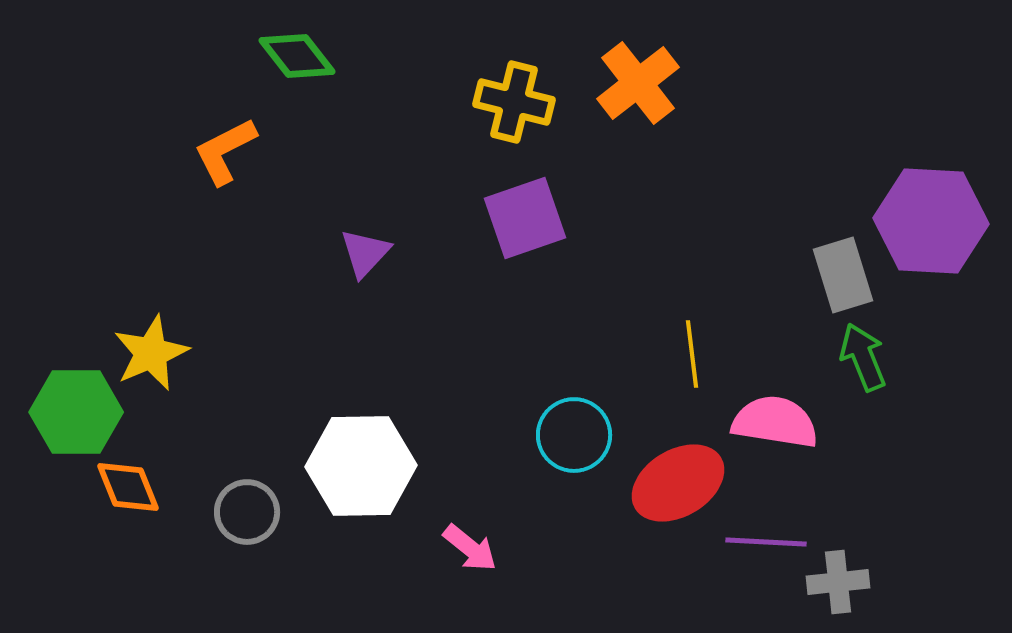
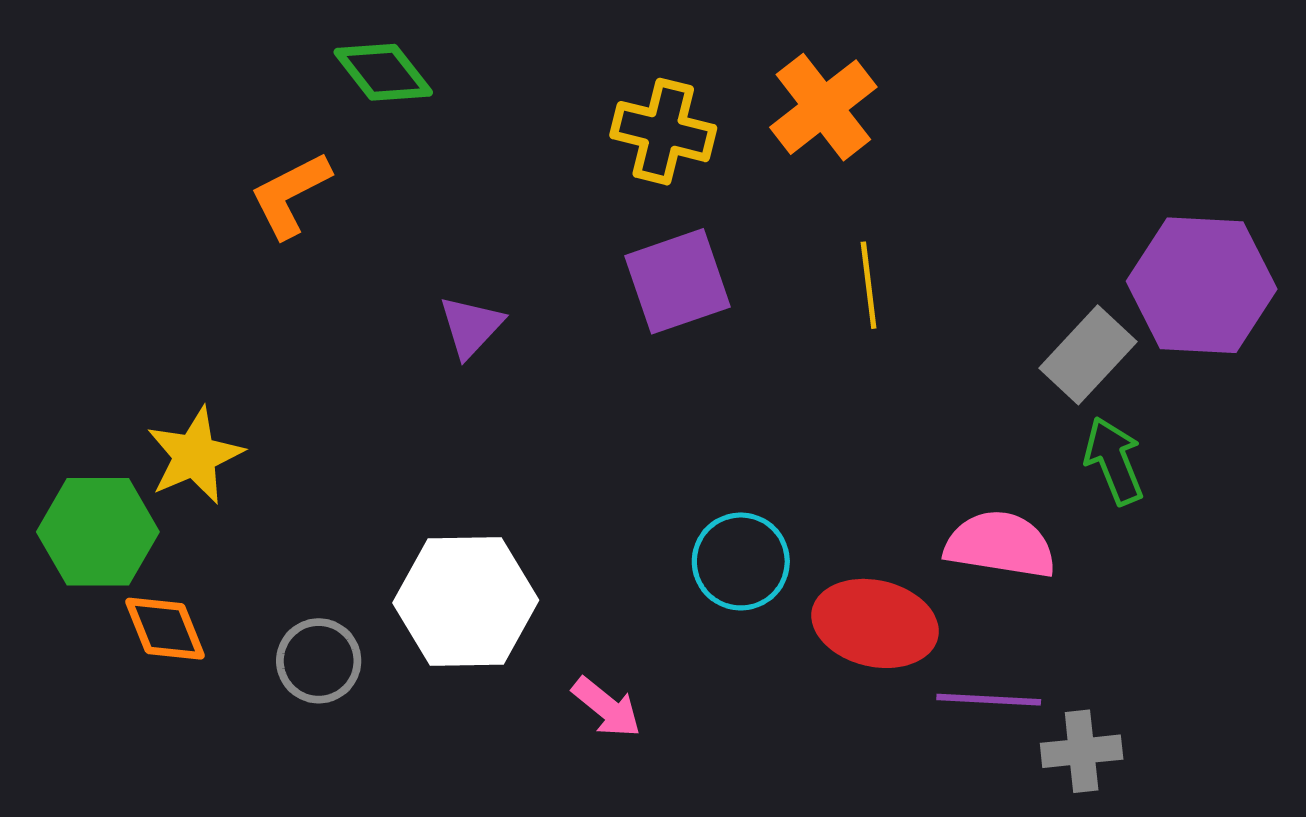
gray rectangle: (843, 275) -> (1088, 355), turned 60
yellow line: (692, 354) -> (869, 285), moved
red ellipse: (678, 483) -> (875, 623), turned 44

